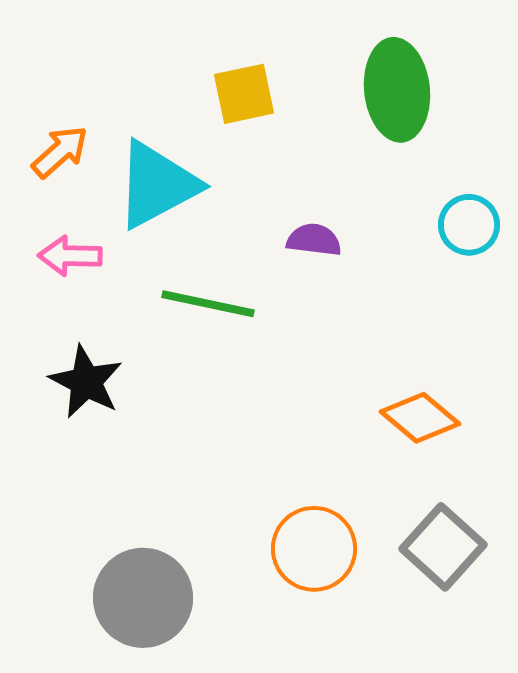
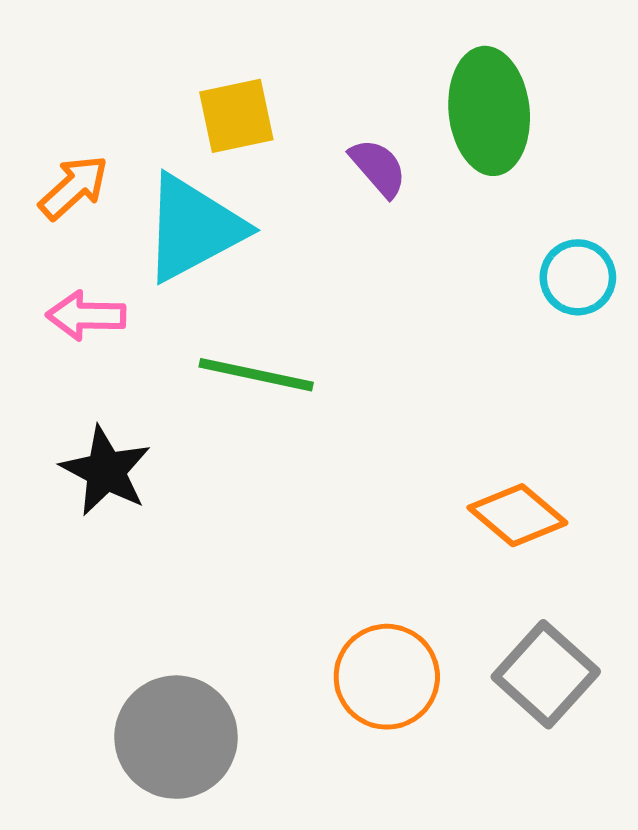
yellow square: (244, 94) -> (236, 116), moved
purple semicircle: (314, 240) -> (378, 168), moved, turned 42

